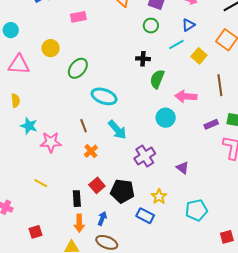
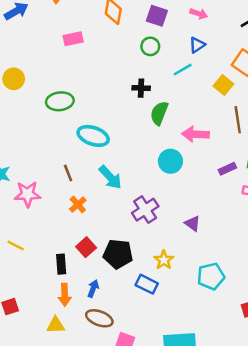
pink rectangle: (78, 17) -> (73, 39), moved
yellow circle: (51, 48) -> (14, 79), moved
yellow square: (199, 56) -> (223, 85), moved
green ellipse: (78, 68) -> (60, 101), turned 45

